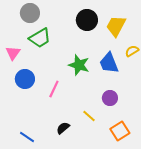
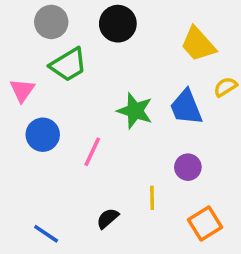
black circle: (87, 20) -> (118, 24), moved
yellow trapezoid: (116, 26) -> (198, 44), turned -70
yellow line: (89, 116) -> (152, 198), turned 48

